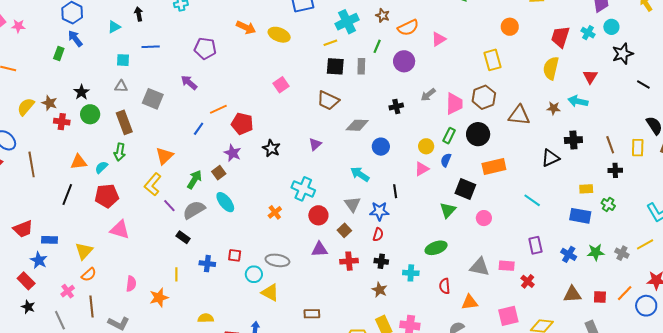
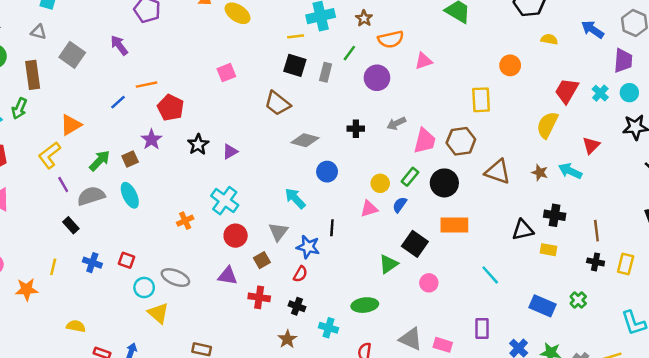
purple triangle: (315, 144) -> (230, 152), moved
yellow rectangle: (638, 148) -> (626, 264), moved
yellow rectangle: (586, 189) -> (548, 250), moved

